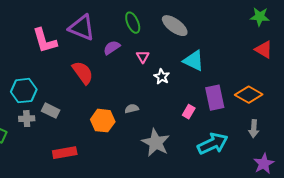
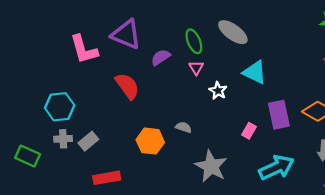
green ellipse: (133, 23) -> (194, 41), moved
gray semicircle: (132, 109) -> (184, 127), turned 32
gray rectangle: (51, 111) -> (88, 141), moved, turned -66

